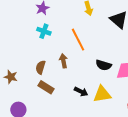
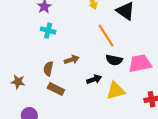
orange line: (78, 40) -> (106, 35), moved
brown arrow: (63, 61) -> (72, 60), turned 88
black arrow: (81, 92) -> (94, 79), moved, turned -40

